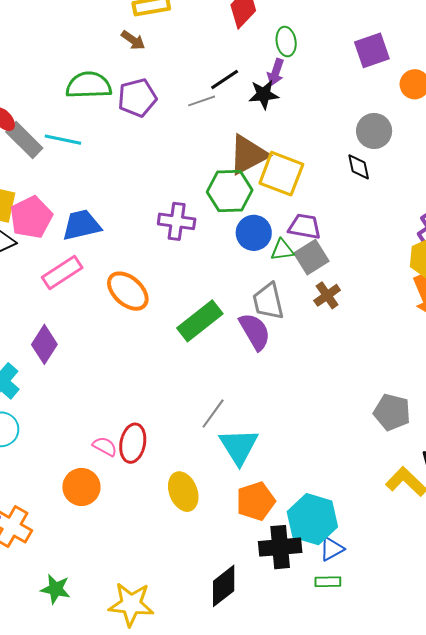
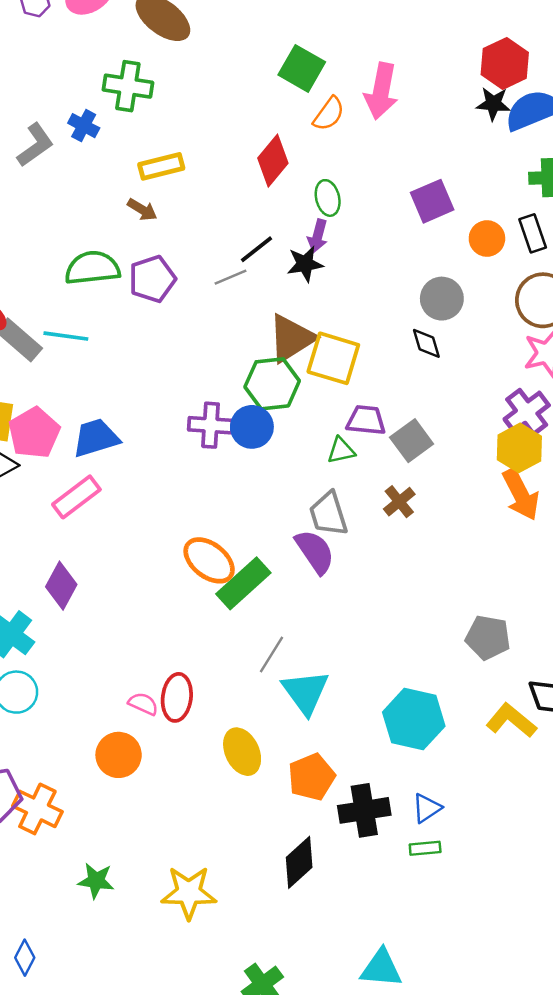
blue circle: (254, 233) -> (252, 427), moved
gray square: (311, 257) -> (412, 441), moved
orange ellipse: (128, 291) -> (209, 560), moved
green rectangle: (200, 321) -> (243, 583), moved
orange pentagon: (256, 501) -> (312, 777), moved
cyan hexagon: (312, 519) -> (414, 719), moved

